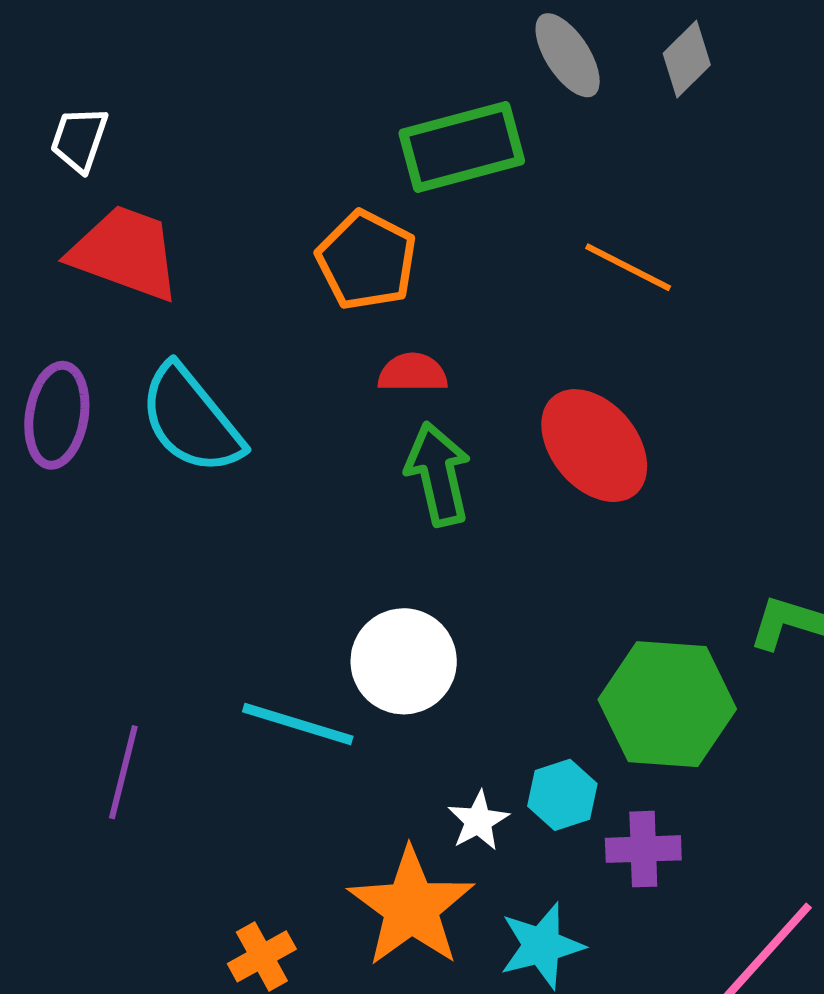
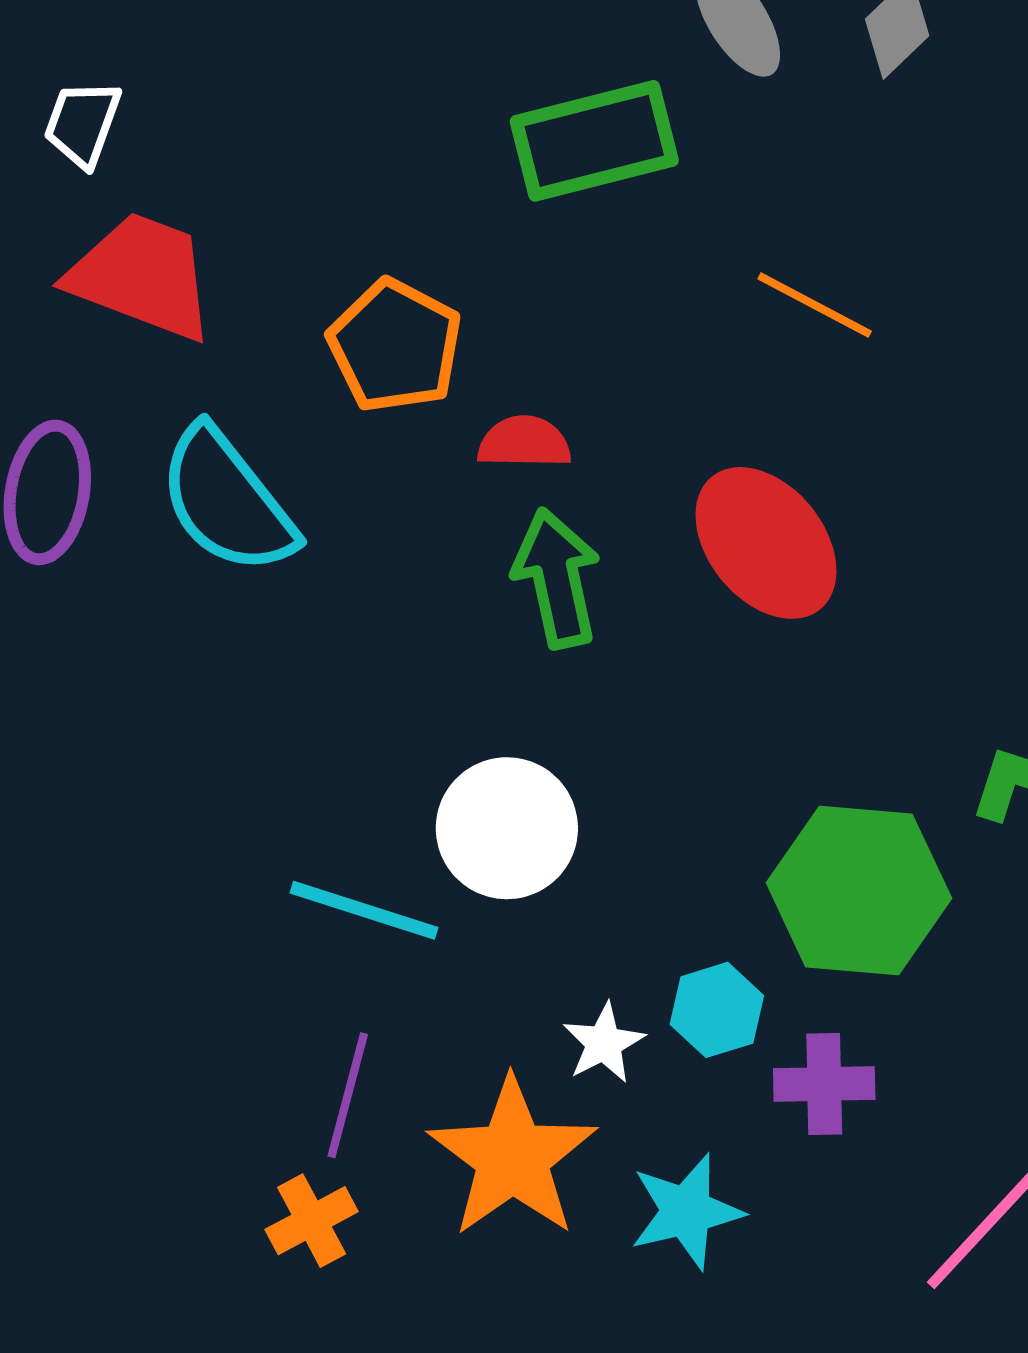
orange pentagon: (367, 260) -> (395, 346), moved
purple line: (123, 772) -> (348, 1095), moved

